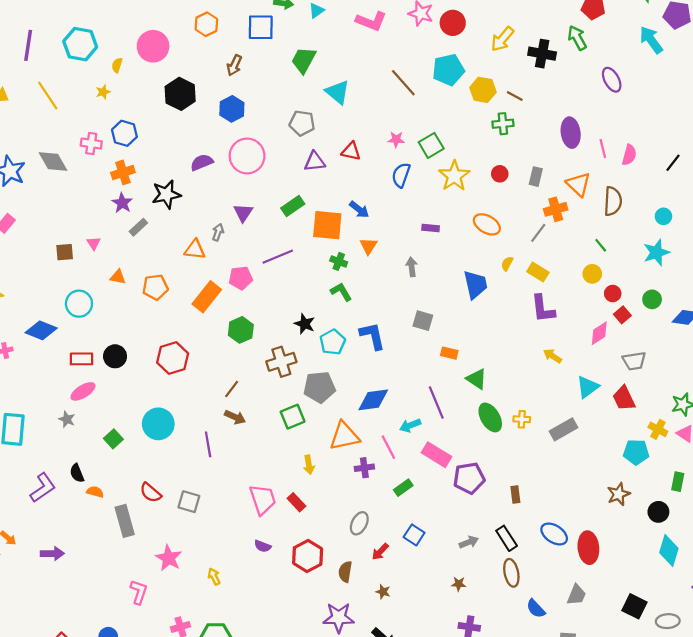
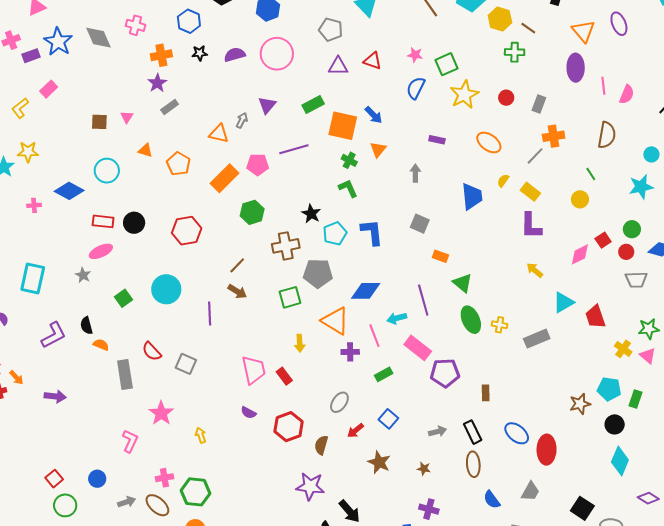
blue hexagon: (124, 133) -> (189, 21), moved
orange triangle: (578, 184) -> (583, 31), moved
black star: (166, 194) -> (200, 53), moved, size x0.6
orange pentagon: (155, 287) -> (178, 164), turned 30
red circle: (613, 294) -> (626, 252), moved
gray trapezoid: (634, 361) -> (636, 280), moved
orange triangle: (344, 436) -> (335, 321), turned 36
cyan pentagon: (636, 452) -> (609, 389), moved
brown star: (383, 592) -> (379, 462), moved, size x1.6

